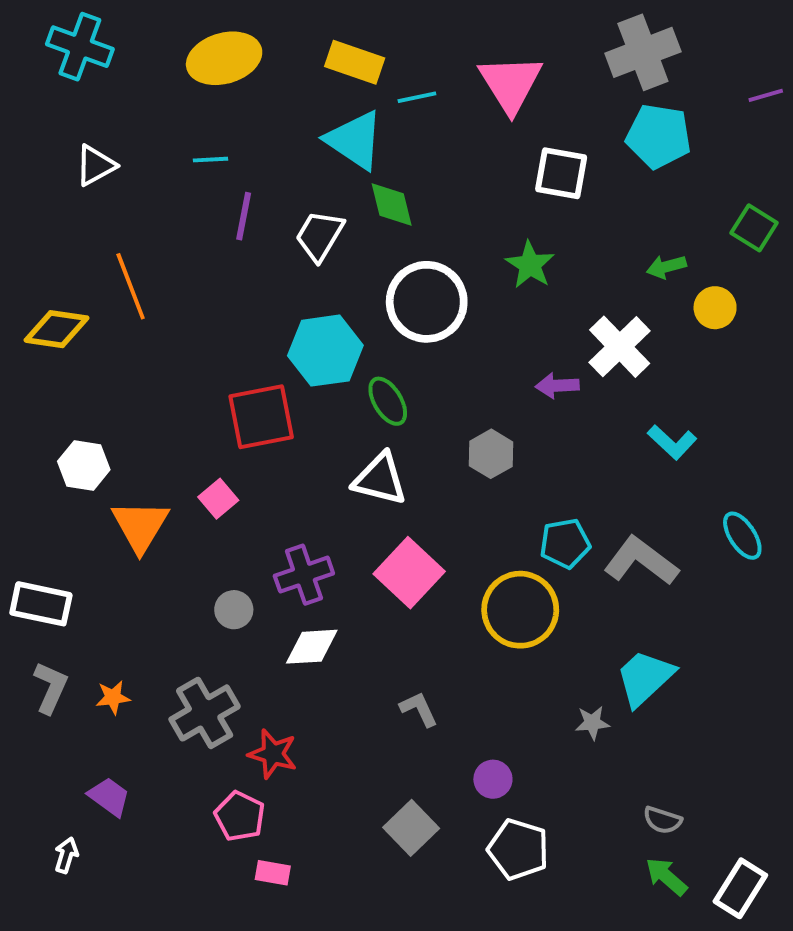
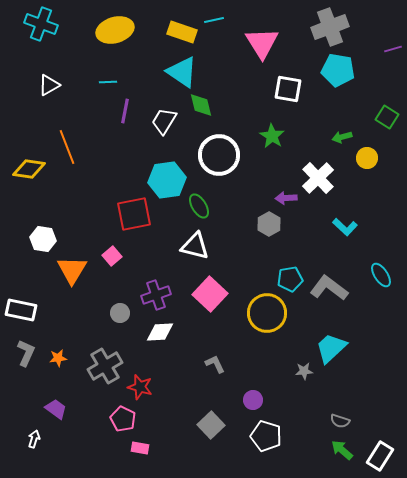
cyan line: (417, 97) -> (214, 20), moved
gray hexagon: (491, 454) -> (269, 224), moved

